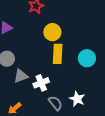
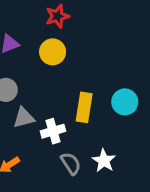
yellow circle: (52, 32) -> (53, 52), moved
yellow rectangle: (58, 54) -> (84, 107), moved

